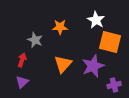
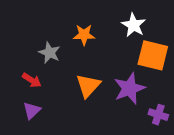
red arrow: (22, 60) -> (32, 80), turned 104
purple cross: (114, 85) -> (158, 115), turned 32

